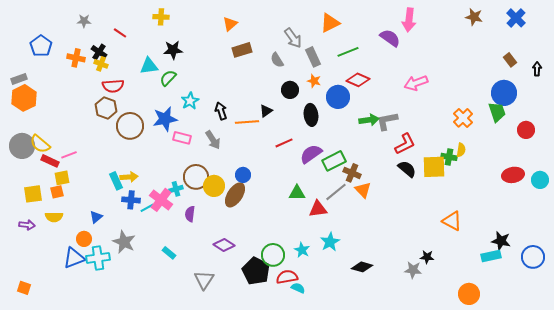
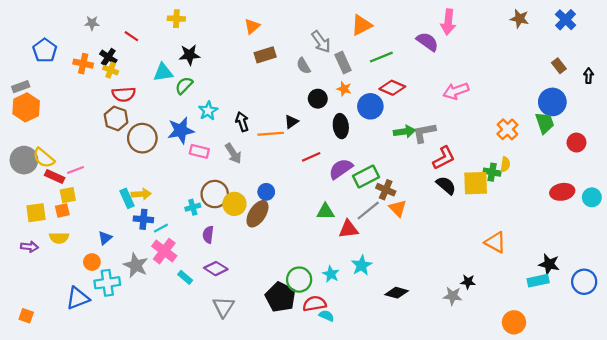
pink cross: (161, 200) -> (164, 251), moved
purple diamond: (224, 245) -> (216, 269), moved
blue triangle: (74, 258) -> (78, 298), moved

